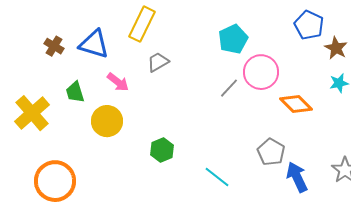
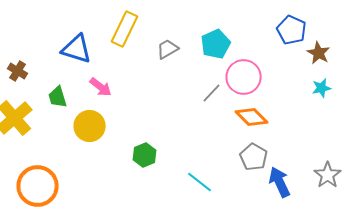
brown cross: (54, 46) -> (18, 71), moved
gray trapezoid: (158, 62) -> (168, 49), moved
orange diamond: (296, 104) -> (252, 117), moved

